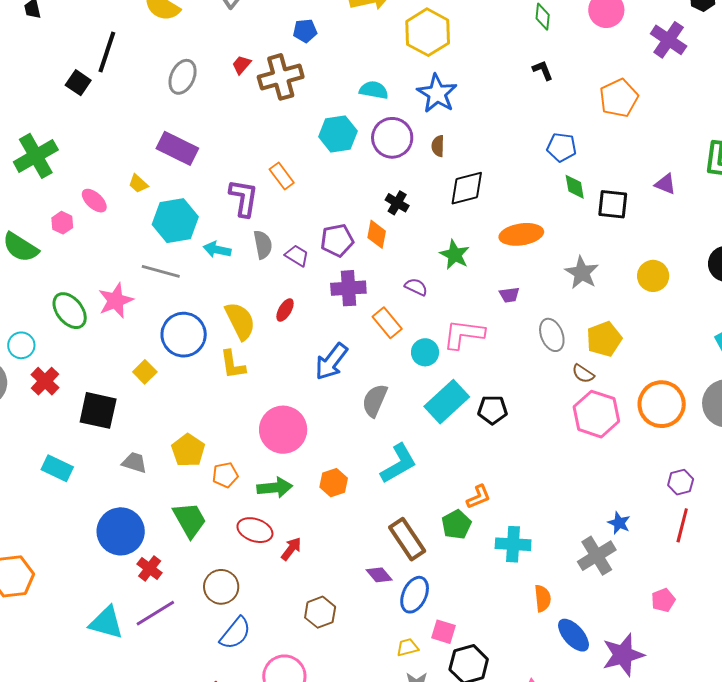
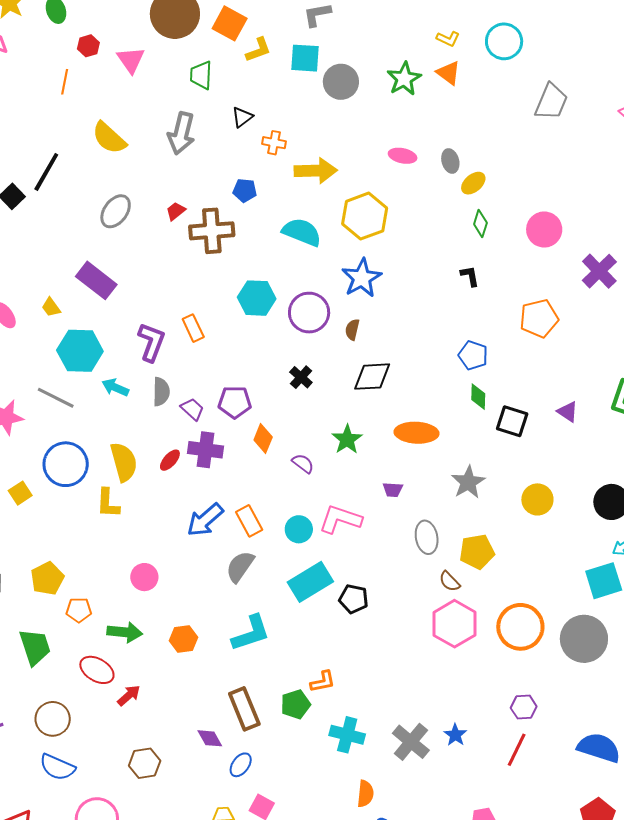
cyan semicircle: (374, 90) -> (302, 232), moved, size x1.4
orange diamond: (377, 234) -> (263, 438), moved
purple cross: (348, 288) -> (205, 450), moved
orange rectangle: (387, 323) -> (249, 521), moved
pink circle: (283, 430) -> (144, 577), size x0.6
gray cross: (597, 556) -> (411, 742), moved, turned -30
blue ellipse: (415, 595) -> (241, 765), size x0.7
blue semicircle: (235, 633) -> (57, 767), turned 63

